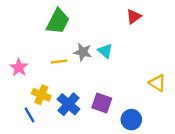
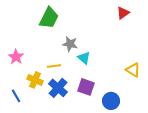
red triangle: (134, 17) -> (123, 13), moved
cyan triangle: (105, 51) -> (84, 58), moved
yellow line: (59, 62) -> (54, 66), moved
blue line: (29, 115) -> (16, 96), moved

